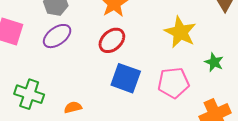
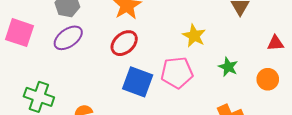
yellow star: (180, 32) -> (194, 36), size x0.7
pink pentagon: (173, 83) -> (177, 73), moved

